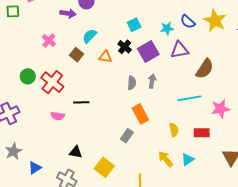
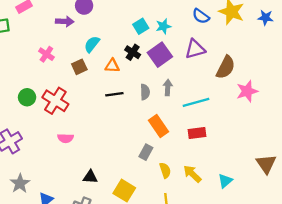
cyan star: (167, 28) -> (163, 26), moved
brown square: (76, 55) -> (79, 67), turned 32
cyan line: (189, 98) -> (196, 102), moved
black line: (81, 102) -> (114, 94), moved
pink star: (220, 109) -> (247, 91), moved
yellow semicircle: (174, 130) -> (165, 170), moved
red rectangle: (202, 133) -> (197, 133), moved
cyan triangle: (188, 159) -> (225, 181), moved

